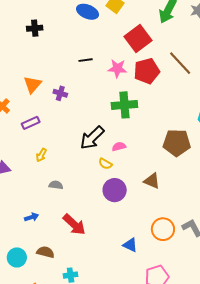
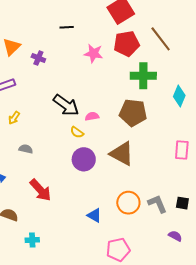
pink star: (117, 68) -> (93, 53), moved
green cross: (124, 105) -> (143, 76), moved
black arrow: (92, 138) -> (66, 105), turned -104
brown pentagon: (177, 143) -> (133, 113), moved
brown triangle: (152, 181) -> (122, 154), size x1.5

